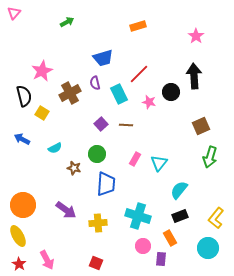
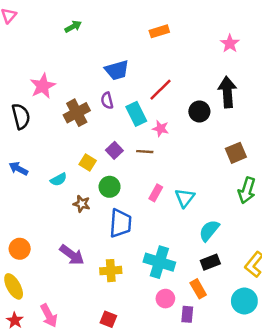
pink star: (149, 102) -> (161, 128), moved
yellow square: (42, 113) -> (88, 163), moved
orange circle: (23, 205) -> (20, 249), size x0.7

